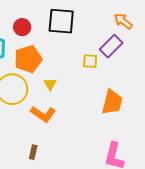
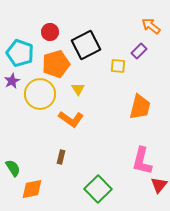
black square: (61, 21) -> (86, 45), moved, turned -32
purple rectangle: (111, 46) -> (139, 51), size x0.7

